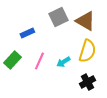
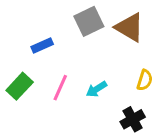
yellow semicircle: (87, 51) -> (145, 80), moved, size x0.6

